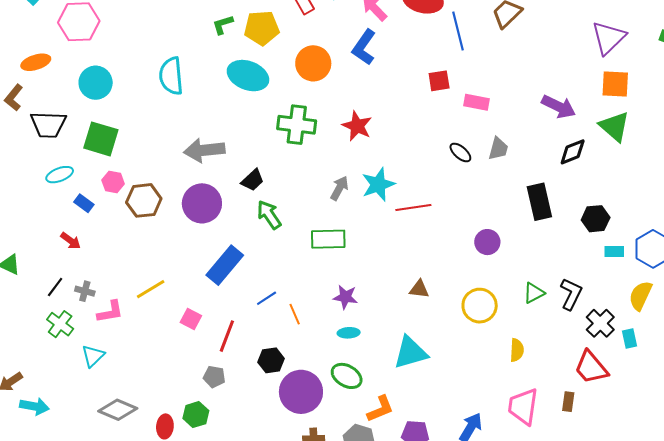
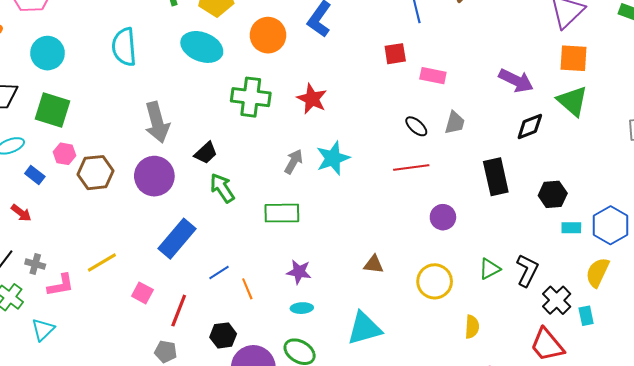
gray arrow: (204, 150) -> (157, 122), turned -99
red line: (413, 208) -> (411, 168), moved

